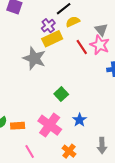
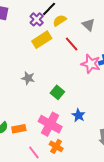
purple cross: (48, 26) -> (37, 19), moved
pink star: (100, 45) -> (91, 64), moved
gray star: (34, 58) -> (28, 78), moved, size x0.6
orange cross: (69, 151) -> (56, 146), moved

